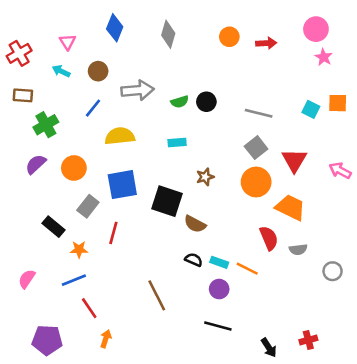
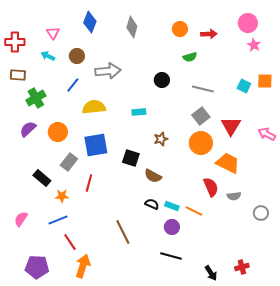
red cross: (19, 53) -> (15, 42), turned 30
green semicircle: (180, 102) -> (190, 57), moved
black square: (167, 201) -> (131, 158), size x0.7
orange arrow: (106, 339) -> (83, 266), size x1.6

